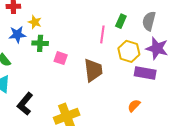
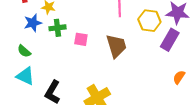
purple rectangle: (145, 73) -> (170, 40), turned -60
orange semicircle: (134, 106) -> (179, 77), moved

